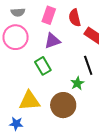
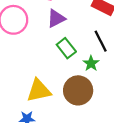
green rectangle: (43, 66) -> (66, 48), moved

